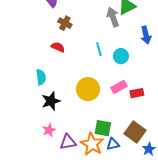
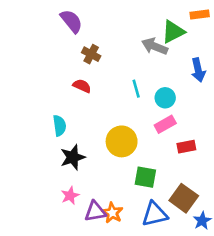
gray arrow: (113, 17) -> (155, 46), turned -48
pink rectangle: (119, 87) -> (165, 124), moved
green square: (103, 128) -> (145, 177), moved
orange star: (92, 144) -> (112, 213), moved, size x0.7
blue triangle: (113, 144) -> (155, 214), size x1.5

